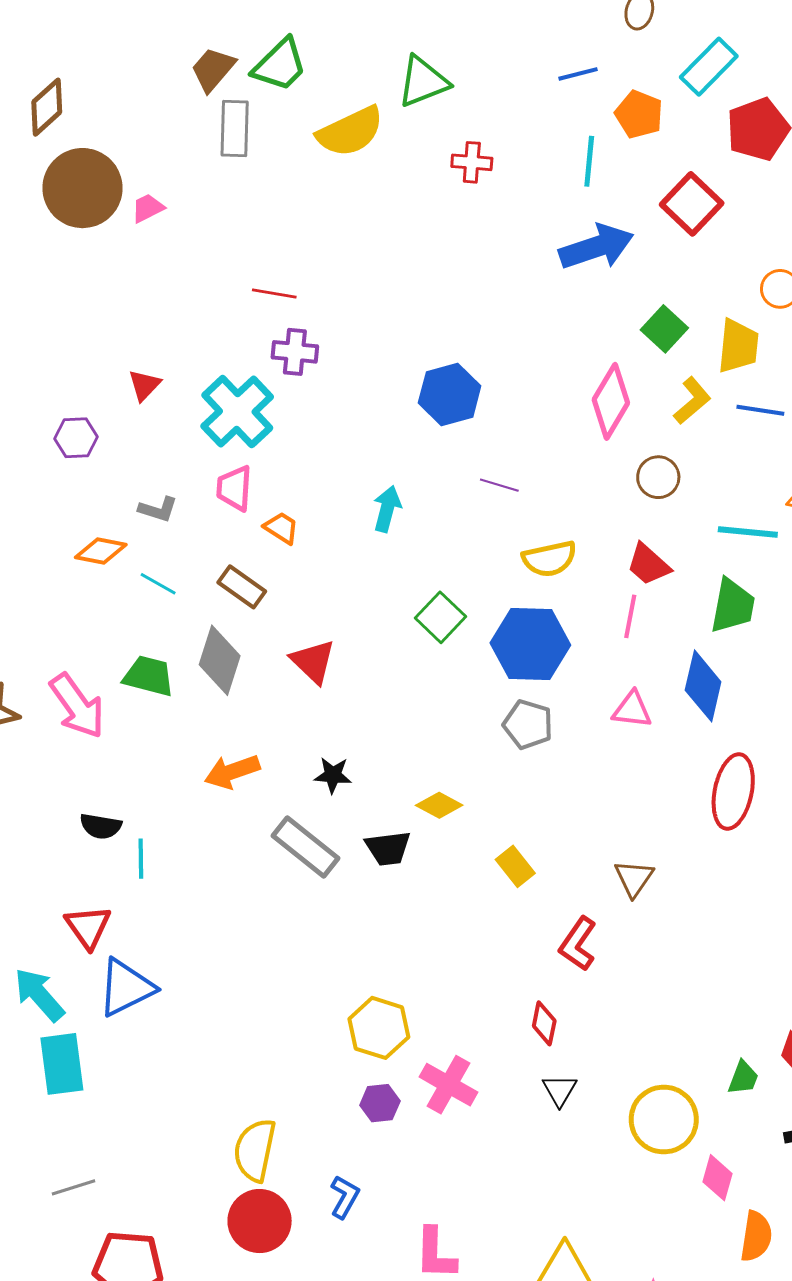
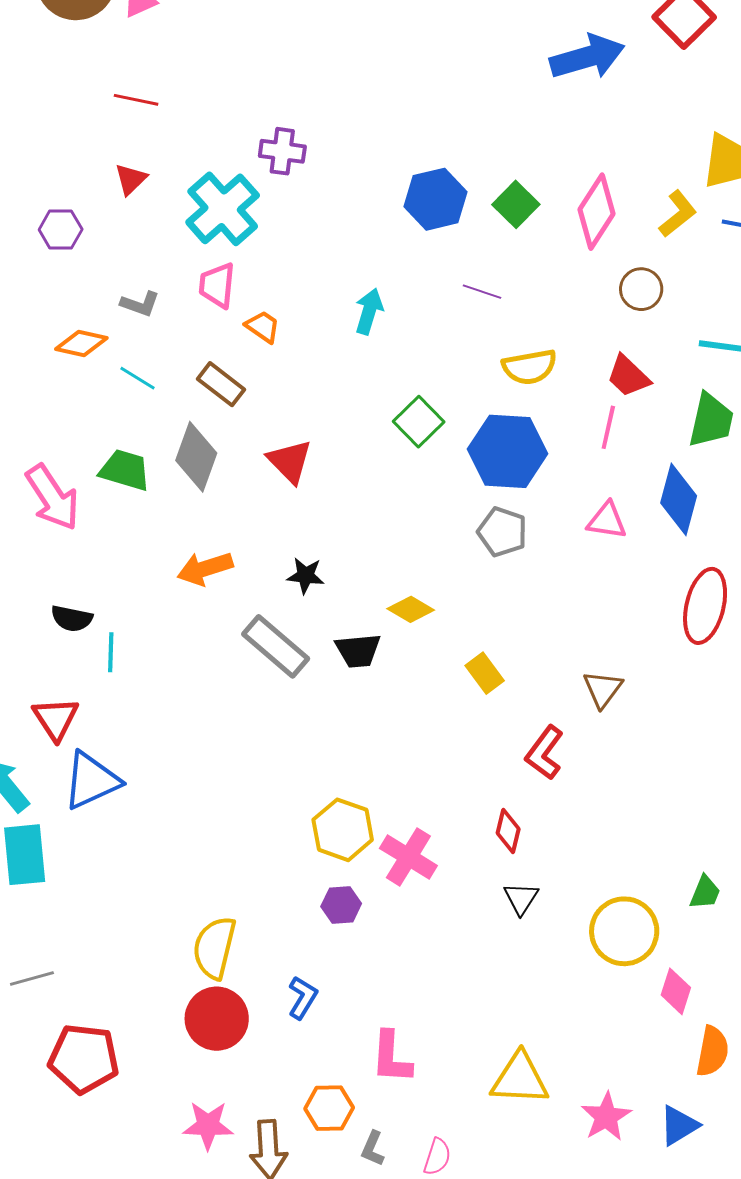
red line: (274, 293) -> (136, 100), moved
green square: (664, 329) -> (516, 204), moved
pink cross: (449, 1085) -> (408, 857), moved

